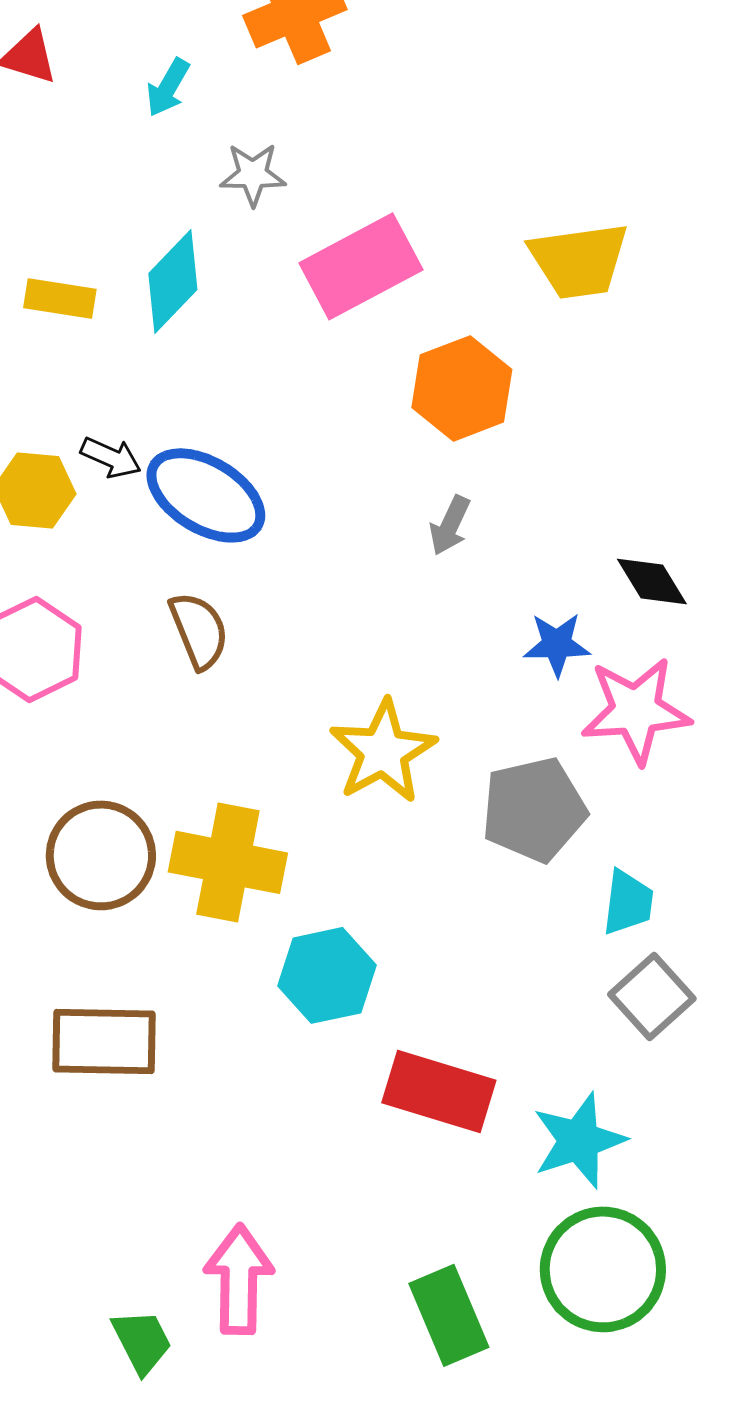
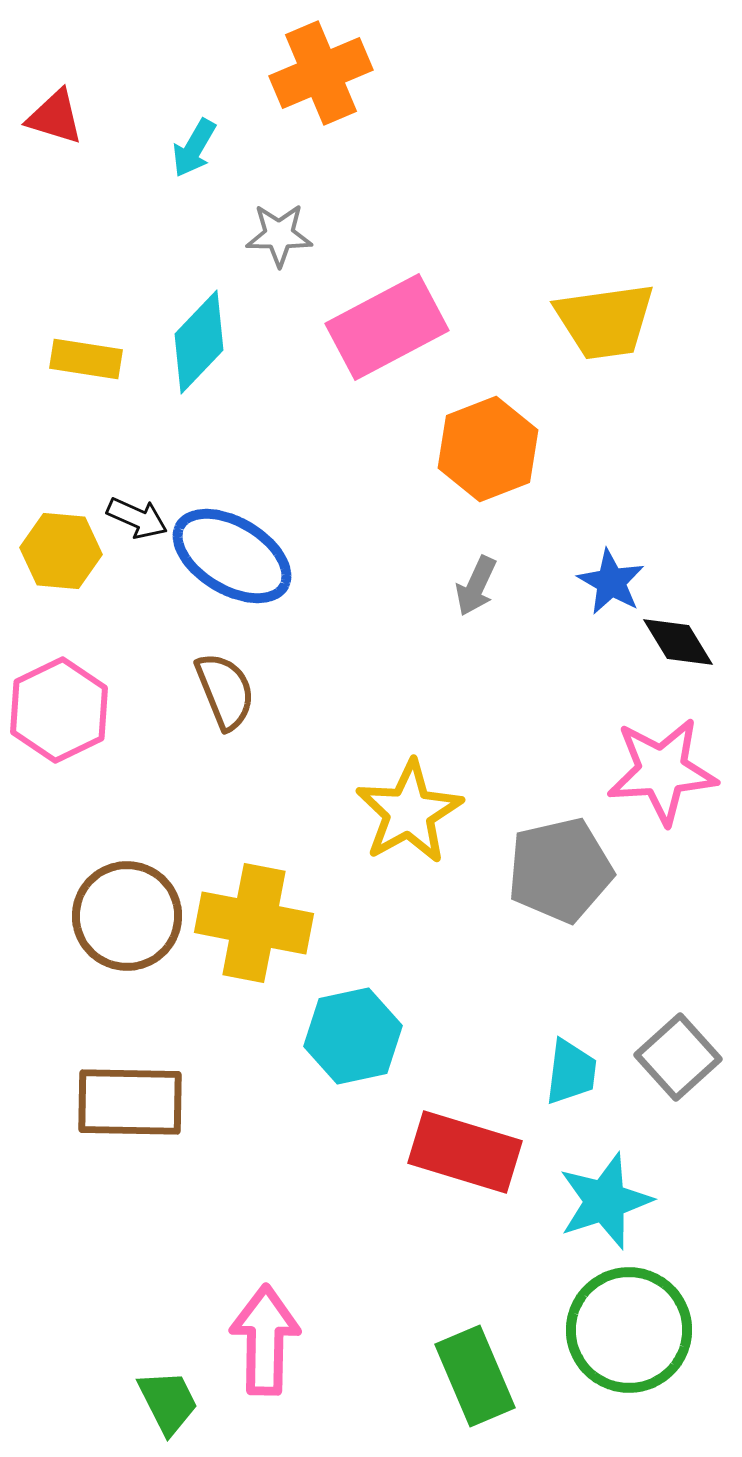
blue star: (557, 644) -> (611, 582), moved, turned 30
cyan trapezoid: (628, 902) -> (571, 1072), moved

